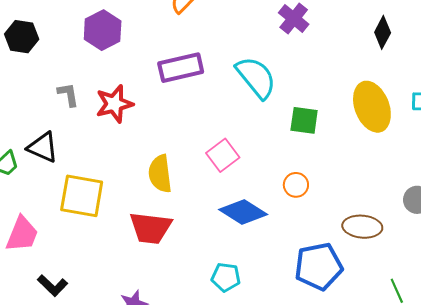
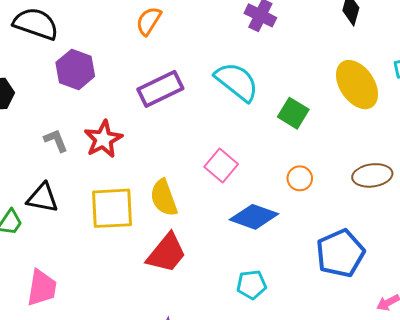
green square: (304, 120) -> (293, 113), turned 36
yellow square: (82, 196) -> (112, 208), moved
brown ellipse: (362, 227) -> (372, 175), moved
red trapezoid: (151, 228) -> (167, 253), turned -45

